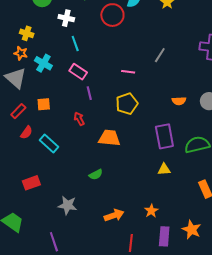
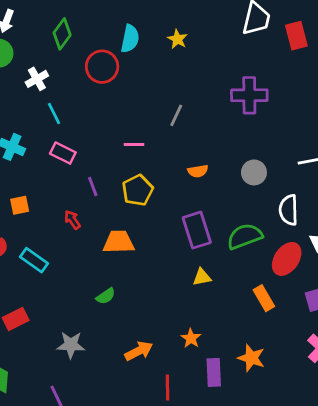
white cross: (66, 18) -> (37, 79), turned -35
purple line: (89, 93) -> (93, 187), moved
orange semicircle: (179, 101) -> (198, 171), moved

